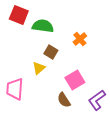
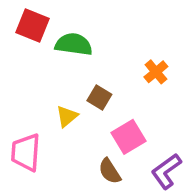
orange cross: (80, 39) -> (156, 72), moved
brown square: (51, 52) -> (99, 98), moved

